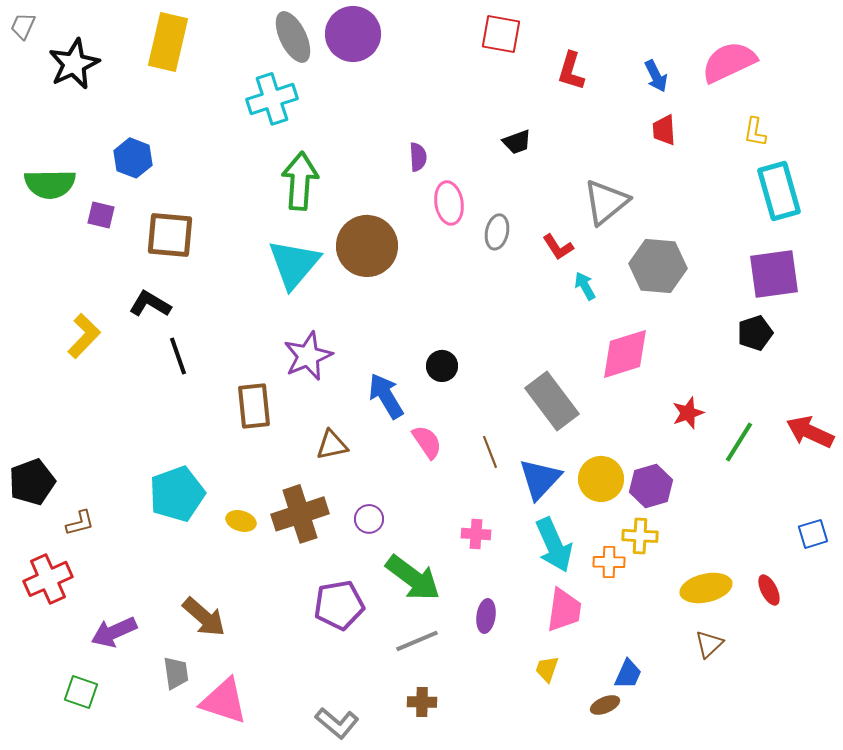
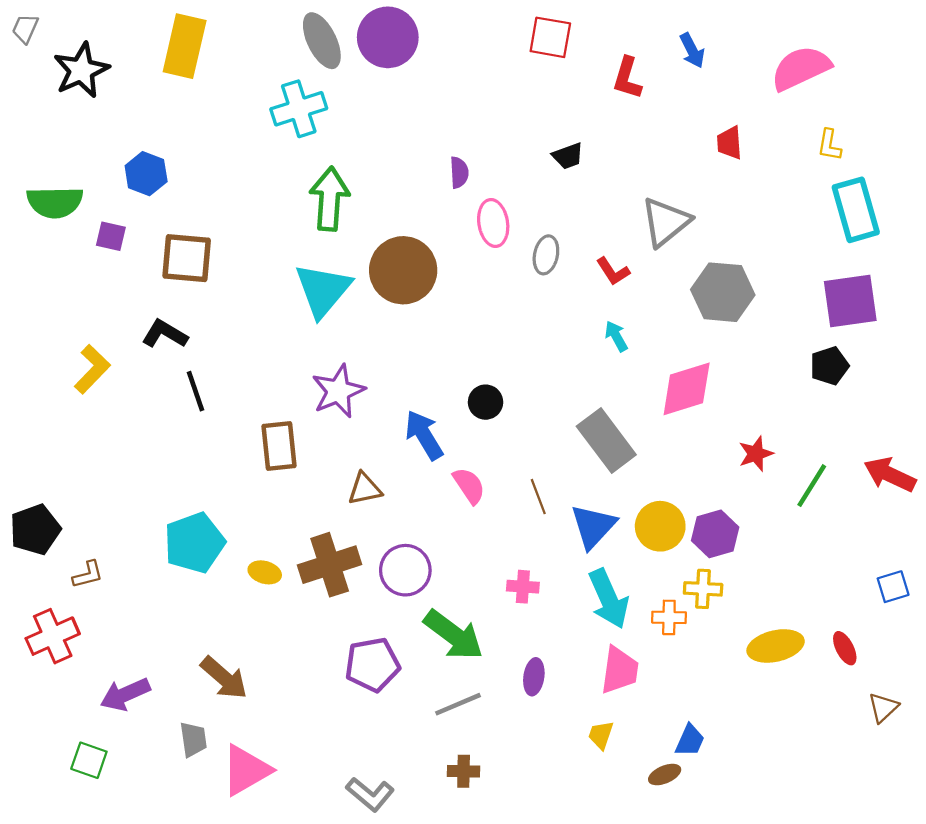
blue arrow: (656, 76) -> (692, 51), moved
cyan arrow: (585, 286) -> (616, 336), moved
purple circle: (369, 519) -> (405, 570), size x1.6
brown triangle: (709, 644) -> (883, 708), moved
pink triangle: (224, 701) -> (246, 770), turned -48

